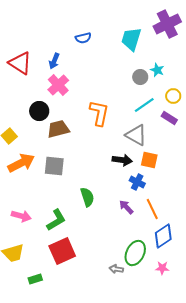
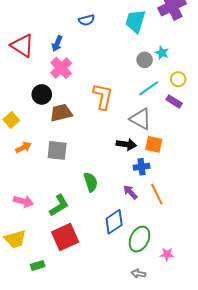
orange arrow: (21, 163) -> (23, 147), size x0.6
blue cross: (137, 182) -> (142, 167), turned -35
blue diamond: (163, 236) -> (114, 222), moved
gray arrow: (116, 269) -> (138, 274), moved

